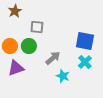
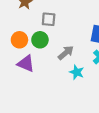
purple triangle: (16, 68) -> (26, 64), turned 42

